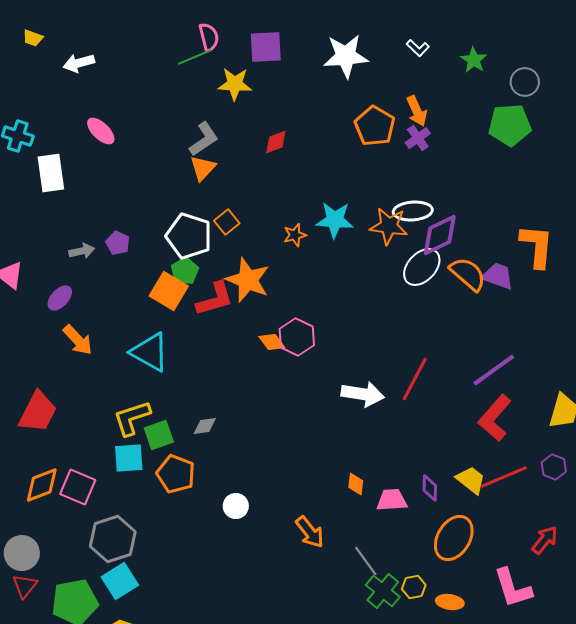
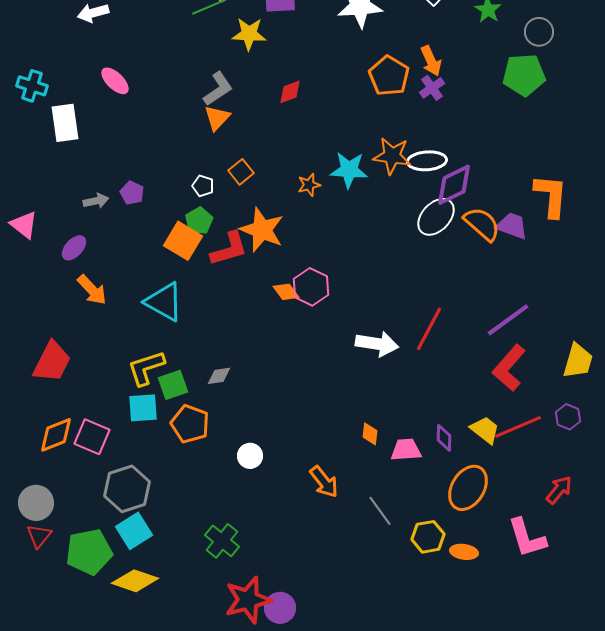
orange star: (389, 226) -> (392, 156), moved
white pentagon: (189, 236) -> (203, 186), size x0.5
yellow hexagon: (414, 587) -> (428, 537), size x1.4
green cross: (383, 591) -> (222, 541), moved

